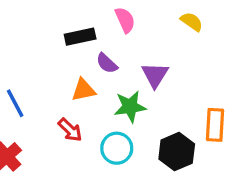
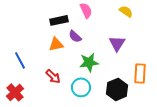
purple triangle: (155, 75) -> (117, 43), moved
orange triangle: (83, 90) -> (56, 44), moved

